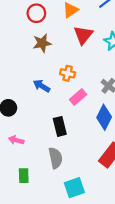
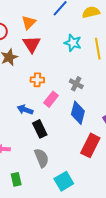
red triangle: (83, 35) -> (32, 44), moved
blue arrow: (42, 86) -> (25, 110), moved

